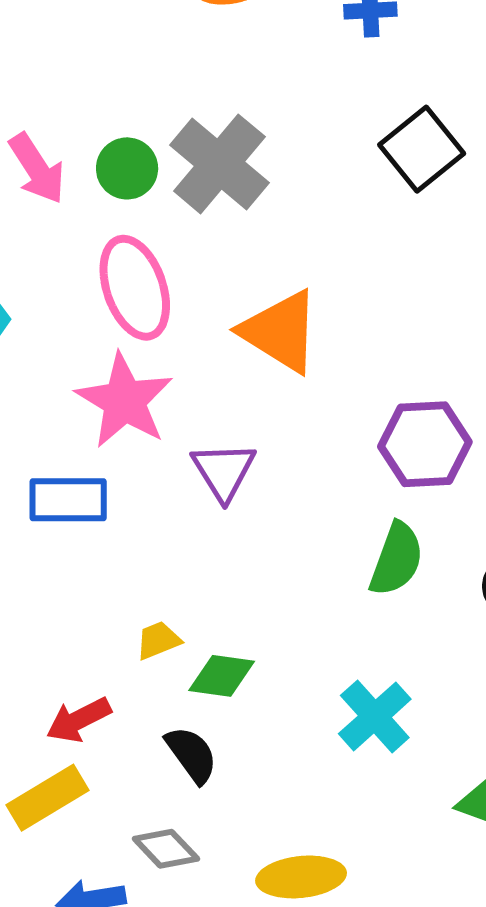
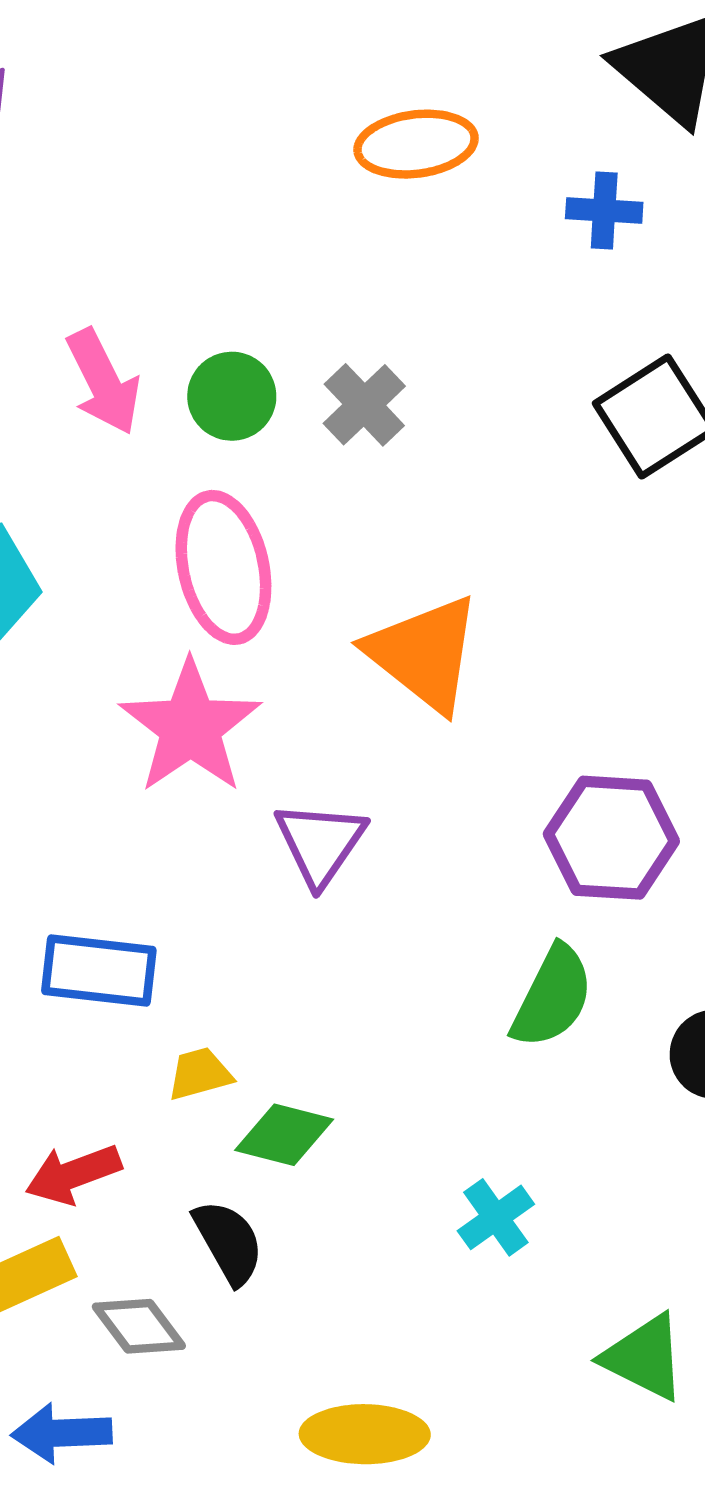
gray cross: (219, 164) -> (364, 405), size x0.6
blue rectangle: (68, 500) -> (99, 971), moved
cyan cross: (375, 716) -> (496, 1217), size x0.7
gray diamond: (166, 849) -> (139, 1326), moved

